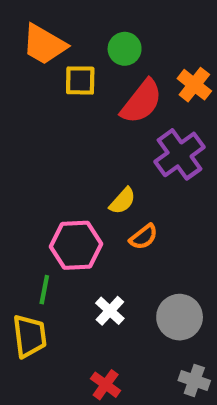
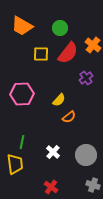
yellow square: (80, 80) -> (41, 54), moved
purple cross: (180, 154) -> (86, 78), size x0.6
pink hexagon: (76, 245) -> (22, 94), moved

